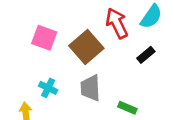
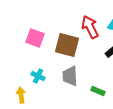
brown square: (86, 47) -> (67, 45), turned -35

